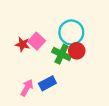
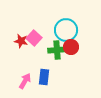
green cross: (62, 54) -> (57, 50), turned -30
blue rectangle: (47, 83) -> (44, 77), turned -56

